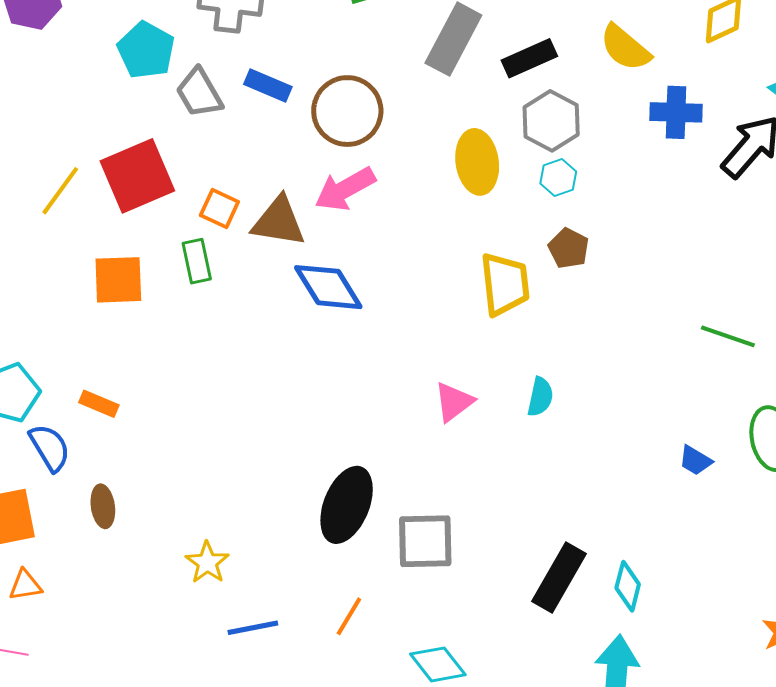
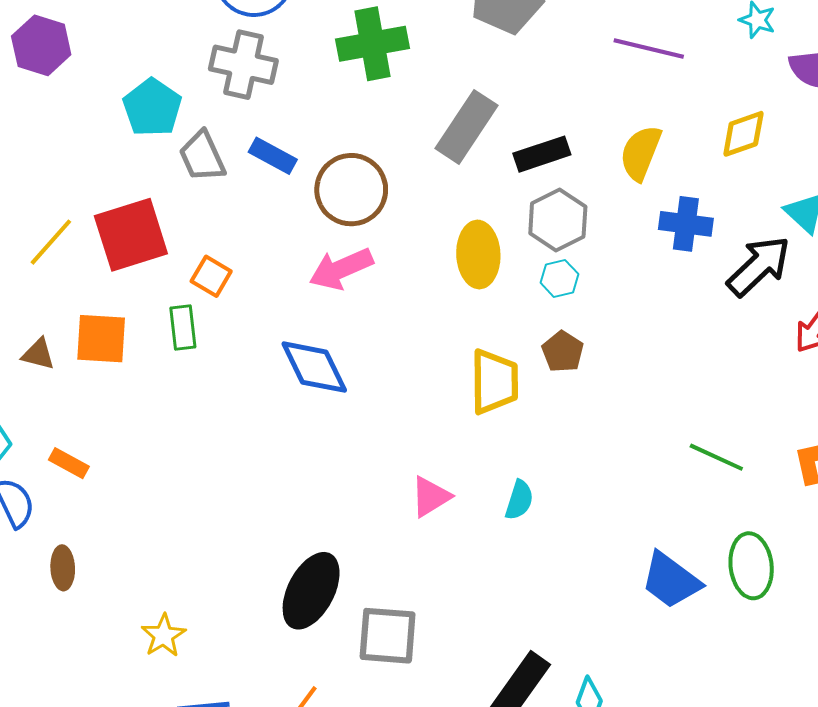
yellow semicircle: (625, 48) -> (641, 153), turned 66
brown triangle: (279, 222) -> (38, 354), moved, size x0.6
blue trapezoid: (695, 460) -> (671, 580), size x1.8

